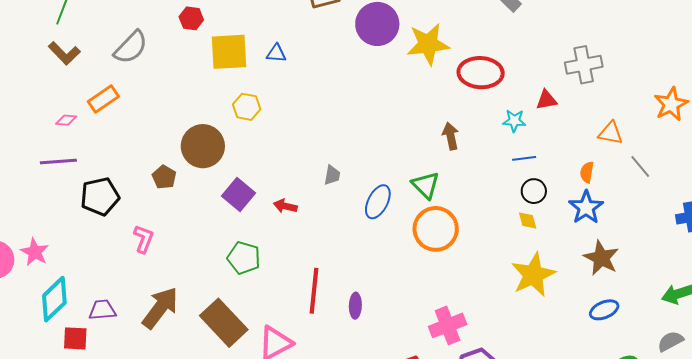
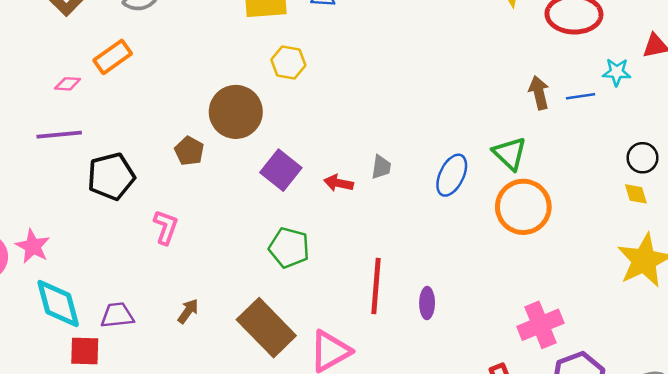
blue line: (524, 158) -> (581, 96), moved
gray trapezoid: (332, 175) -> (381, 167), moved
cyan diamond: (54, 299) -> (58, 304), turned -60
brown arrow: (160, 308) -> (188, 311), size x0.5

